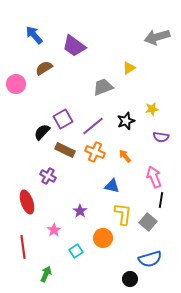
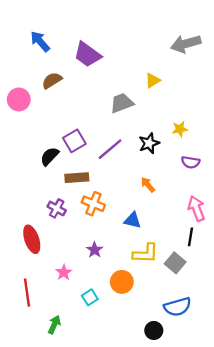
brown rectangle: (65, 150) -> (77, 178), turned -30
orange cross: (95, 152) -> (93, 204), moved
pink arrow: (154, 177) -> (196, 208), moved
yellow L-shape: (123, 214) -> (146, 253), turned 85

